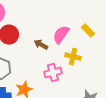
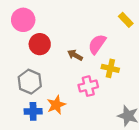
yellow rectangle: (88, 31) -> (126, 20), moved

